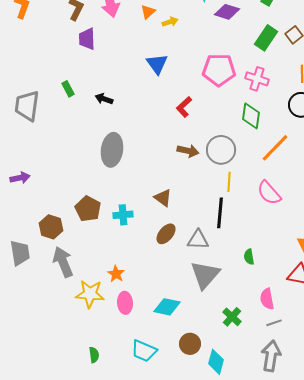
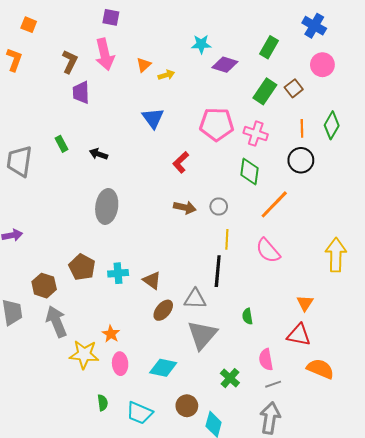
gray circle: (221, 150) -> (219, 206), size x0.6
brown triangle: (163, 198) -> (152, 280), moved
brown ellipse: (166, 234) -> (163, 310), moved
green semicircle: (94, 355) -> (103, 403), moved

